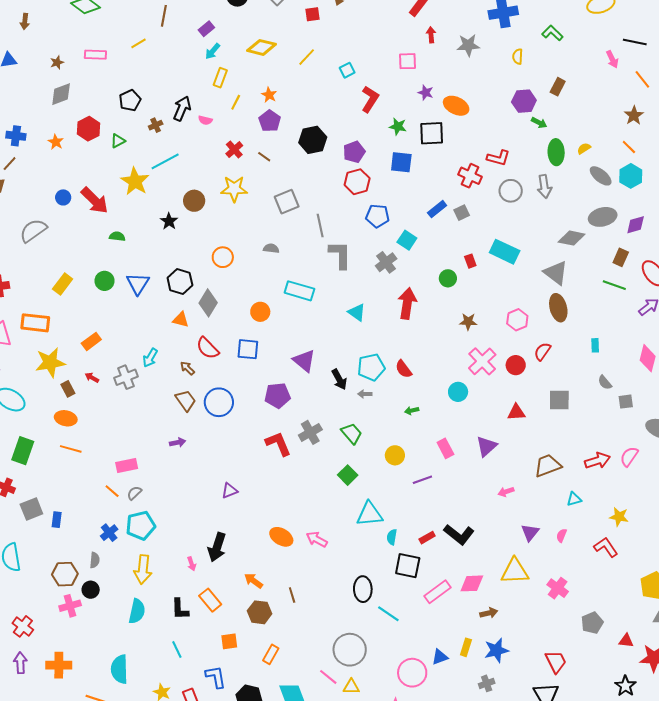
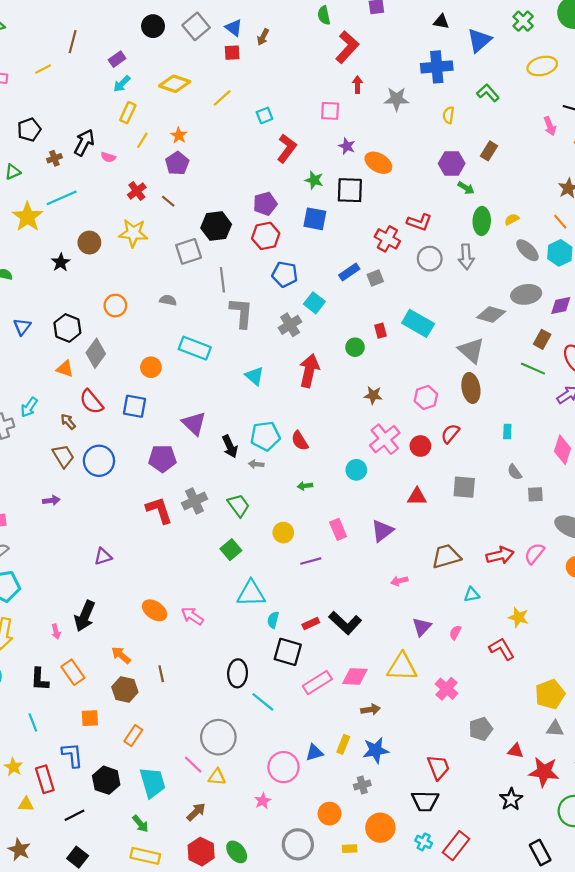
black hexagon: (313, 140) -> (216, 226), moved
blue triangle: (138, 284) -> (22, 327), size x0.7

